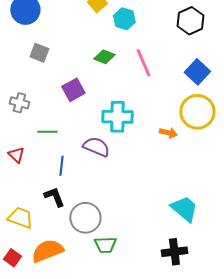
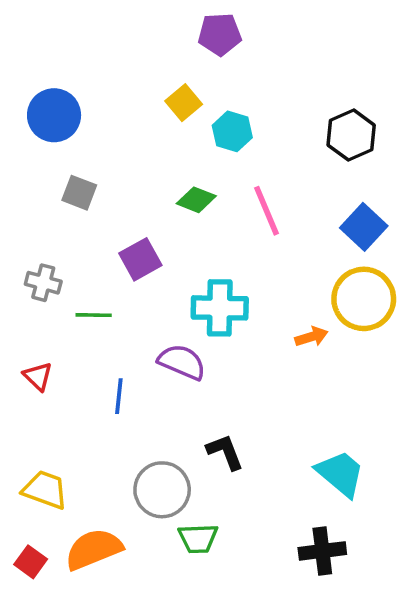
green line: (47, 132) -> (94, 315), moved
orange arrow: (168, 133) -> (312, 337), turned -30
black L-shape: (54, 197) -> (225, 452), moved

